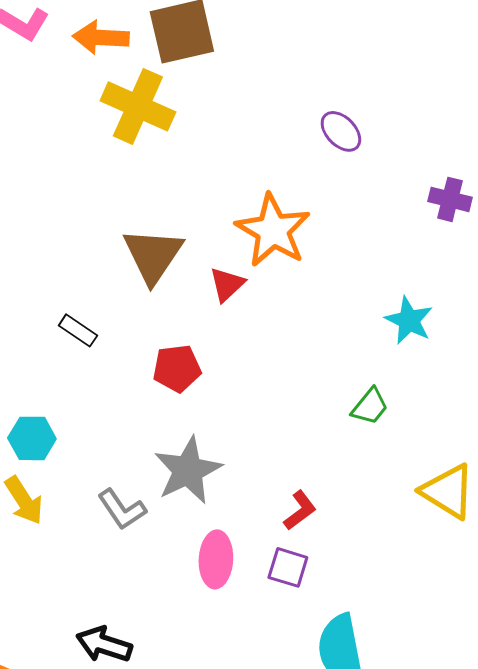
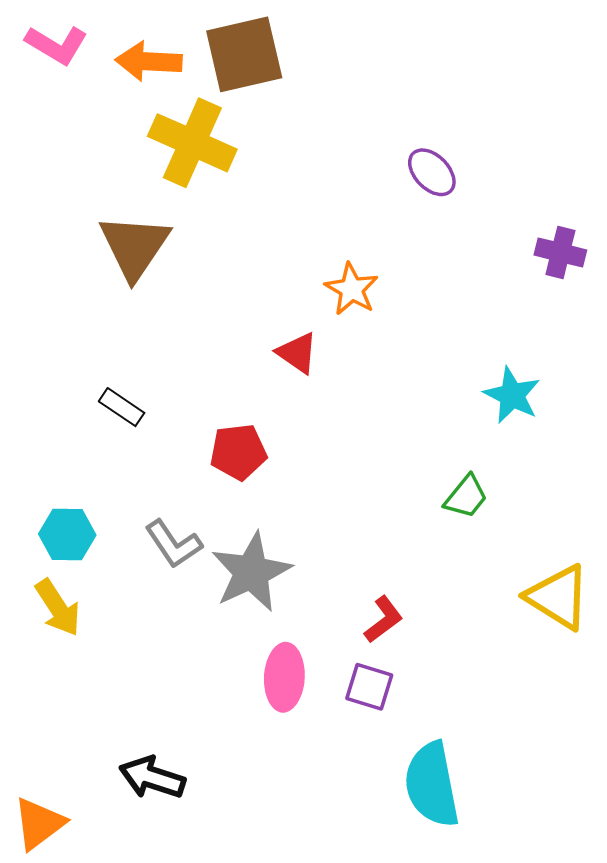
orange star: (273, 230) -> (352, 289), size x0.6
brown triangle: (153, 255) -> (135, 247), moved
red triangle: (227, 284) -> (297, 353), turned -42
gray L-shape: (122, 509) -> (173, 544), moved

